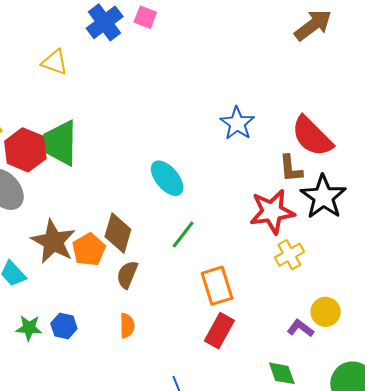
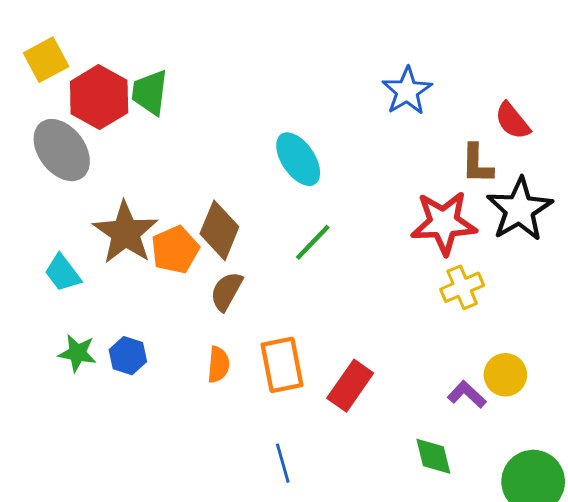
red semicircle: (312, 136) -> (512, 121), size x0.6
green trapezoid: (60, 143) -> (150, 92), size x0.7
orange rectangle: (217, 286) -> (282, 365), moved

